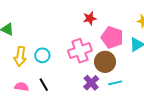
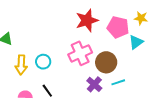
red star: (90, 18) -> (87, 20), size x1.6
pink pentagon: (112, 37) -> (118, 27), moved

